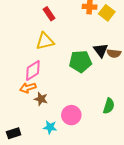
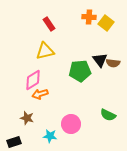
orange arrow: (28, 88) -> (40, 94), moved
brown star: (41, 99) -> (27, 118), moved
green semicircle: (109, 106) -> (108, 115), turned 98

